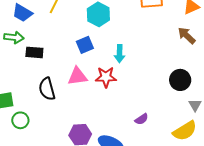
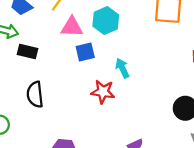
cyan arrow: (120, 54) -> (122, 68), turned 144
pink triangle: (77, 76) -> (72, 27), moved

